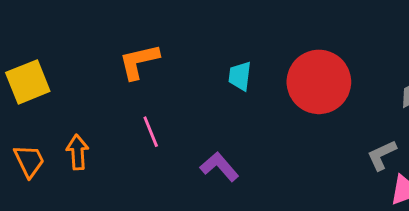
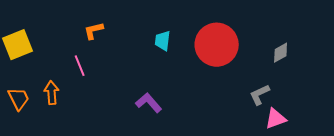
orange L-shape: (139, 61) -> (94, 31), size x0.7
pink line: (151, 132) -> (80, 66), moved

